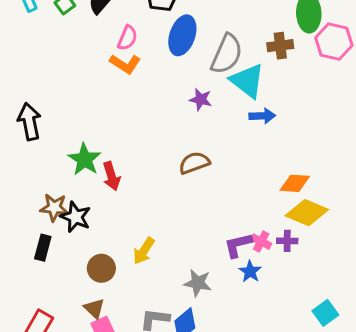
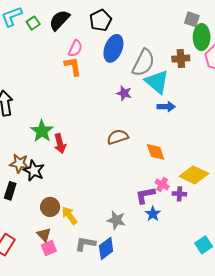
orange L-shape: (125, 64) -> (73, 66), turned -135
orange diamond: (295, 183) -> (156, 152), moved, turned 65
pink cross: (261, 242) -> (162, 184), moved
yellow arrow: (144, 251) -> (69, 215), moved, turned 108

